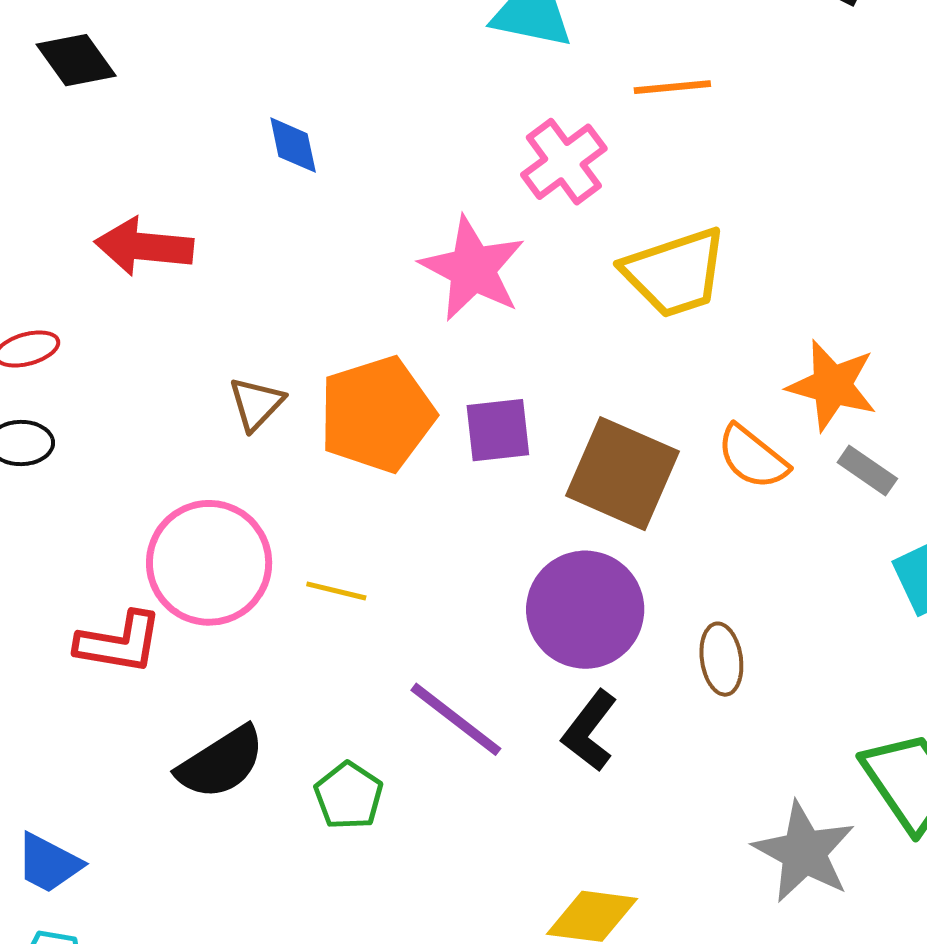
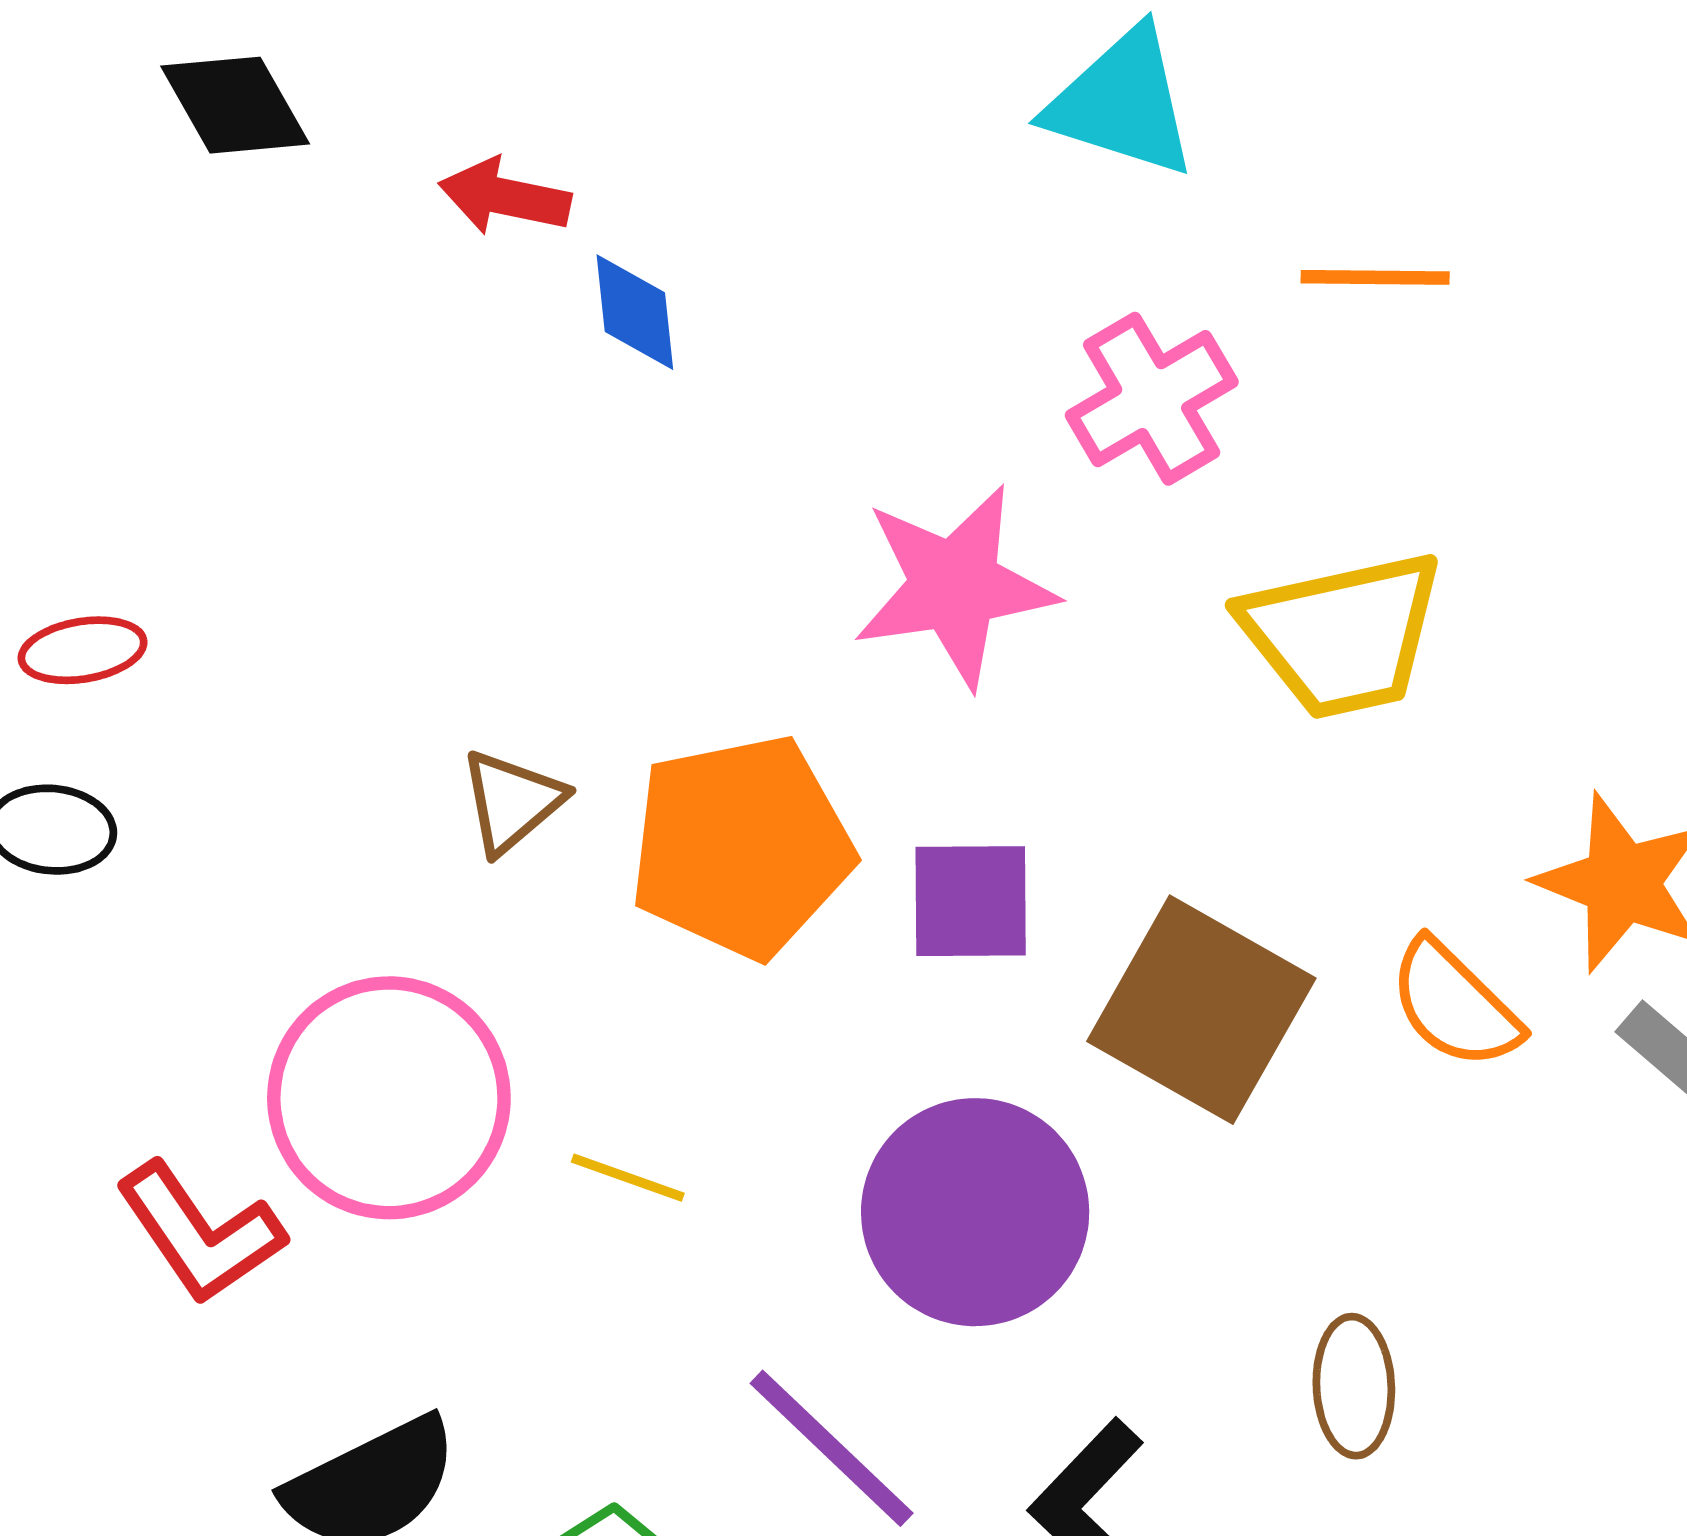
red arrow: (144, 247) -> (505, 197), moved, size x0.7
pink star: (473, 269) -> (955, 586), turned 30
purple circle: (585, 610) -> (975, 1212), moved
red L-shape: (119, 643) -> (200, 1233), turned 40

